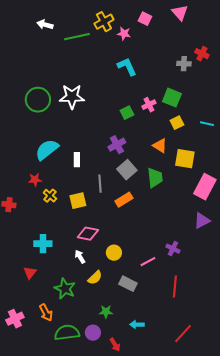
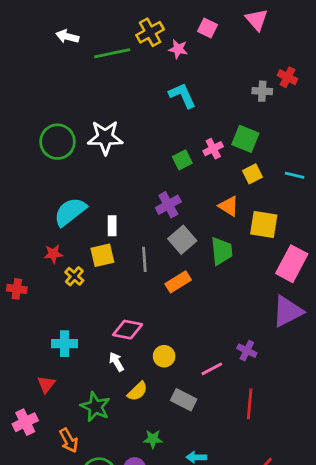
yellow square: (78, 201) -> (102, 255), moved
purple triangle: (202, 221) -> (288, 311), size x1.4
pink cross: (15, 319) -> (25, 422), moved

